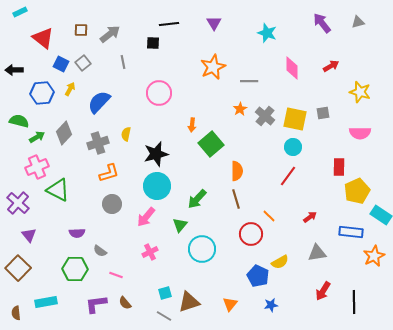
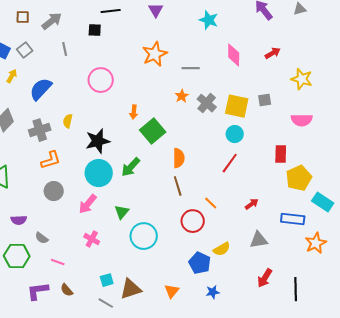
green arrow: (197, 199) -> (131, 167), moved
pink cross: (150, 252) -> (92, 239), turned -35

